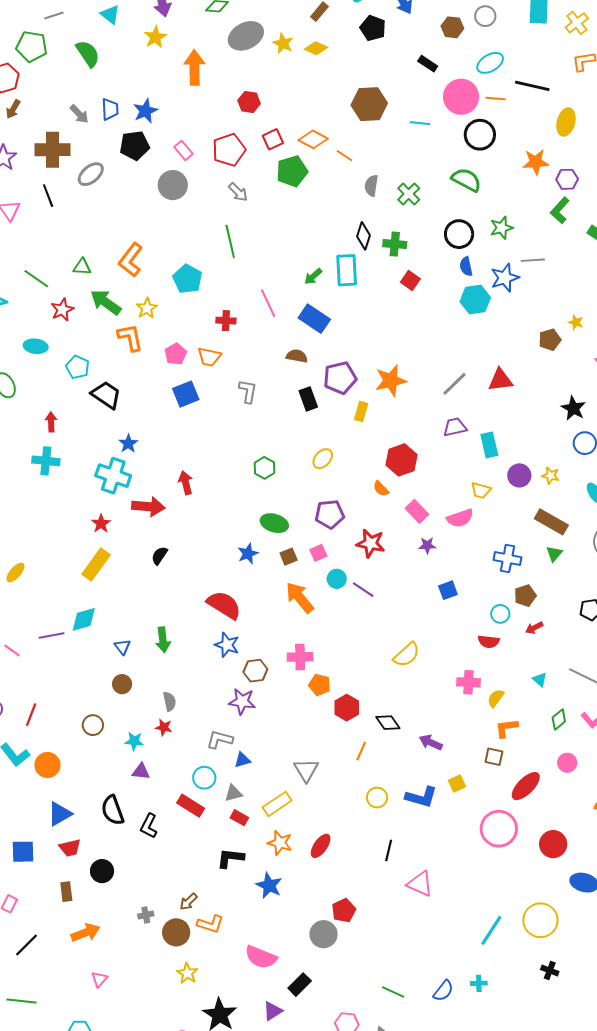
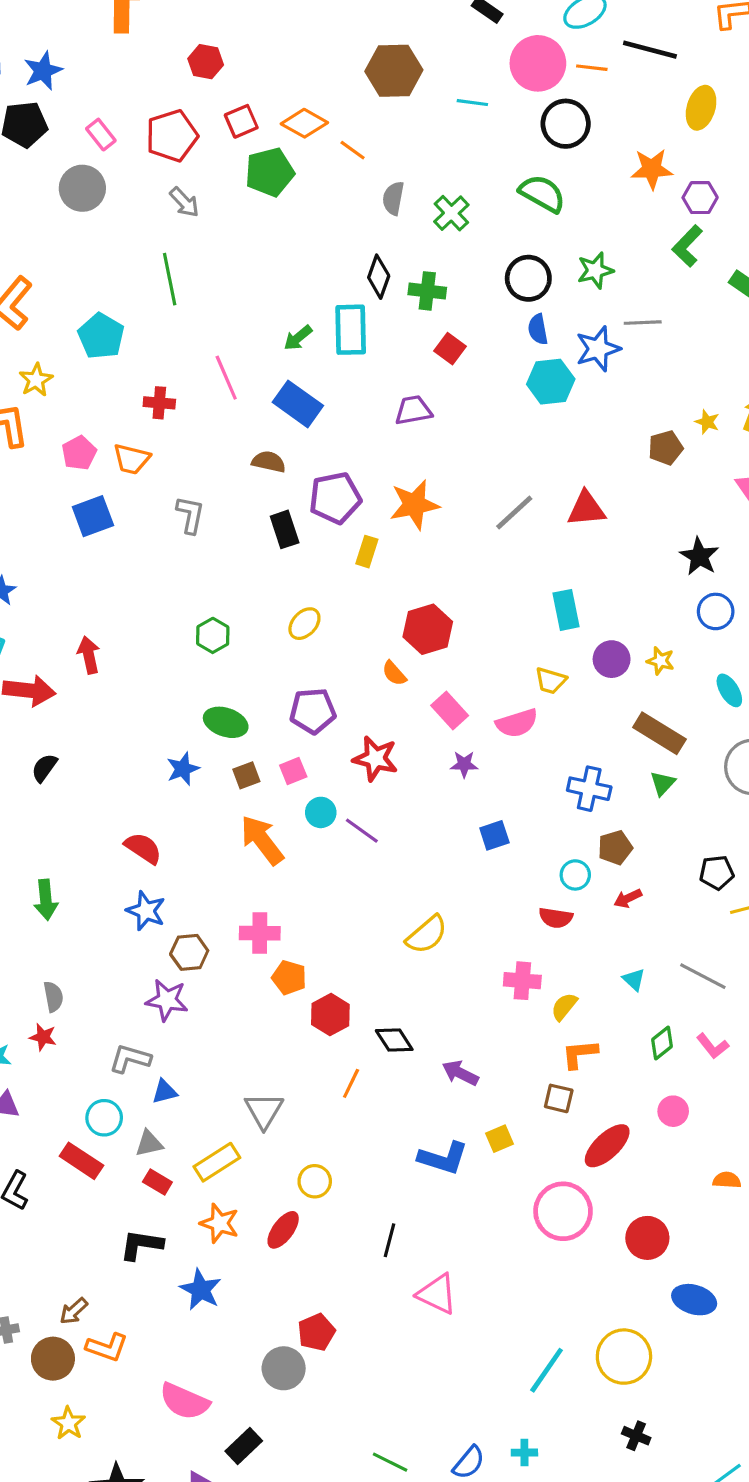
purple trapezoid: (455, 427) -> (413, 410), moved
red semicircle: (224, 605) -> (143, 848), size x0.7
yellow circle: (377, 798) -> (315, 1181), moved

